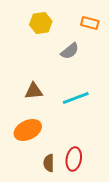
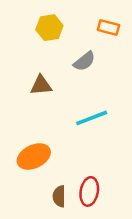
brown triangle: (34, 91) -> (41, 85), moved

